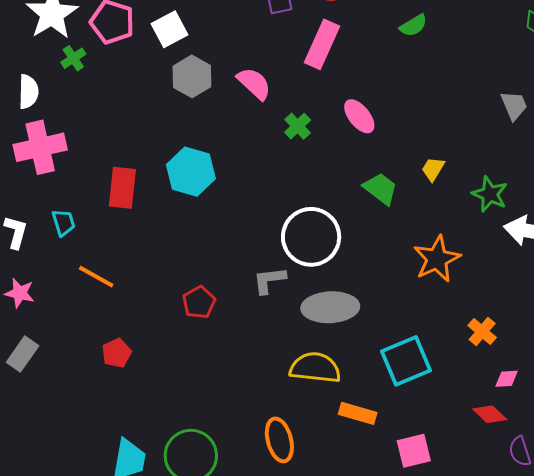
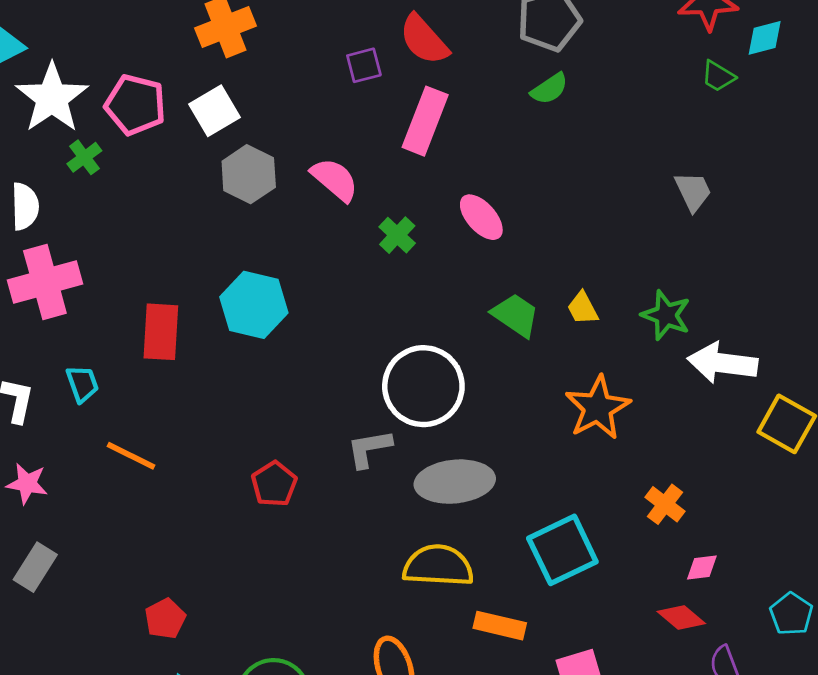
yellow trapezoid: (433, 169) -> (583, 308), moved, turned -56
red pentagon: (117, 353) -> (165, 619), moved

